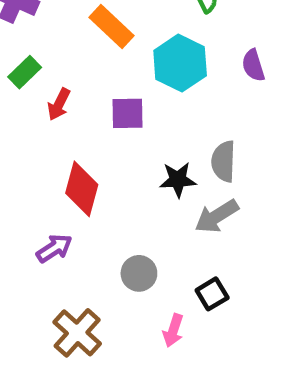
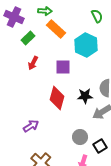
green rectangle: (25, 72) -> (28, 38), moved
red diamond: (82, 189) -> (57, 98), moved
gray circle: (139, 273) -> (80, 137), moved

